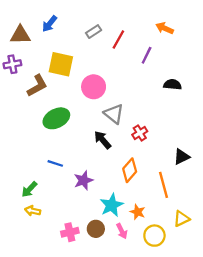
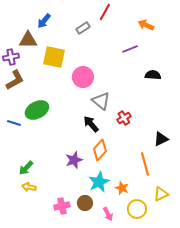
brown triangle: (20, 35) -> (28, 40), moved
red line: (118, 39) -> (105, 12), moved
purple line: (147, 55) -> (130, 49), turned 42
brown L-shape: (37, 86) -> (15, 80), moved
green ellipse: (56, 118) -> (37, 110), moved
blue line: (55, 163) -> (14, 123), moved
orange diamond: (130, 170) -> (100, 150), moved
pink arrow: (122, 231) -> (108, 214), moved

